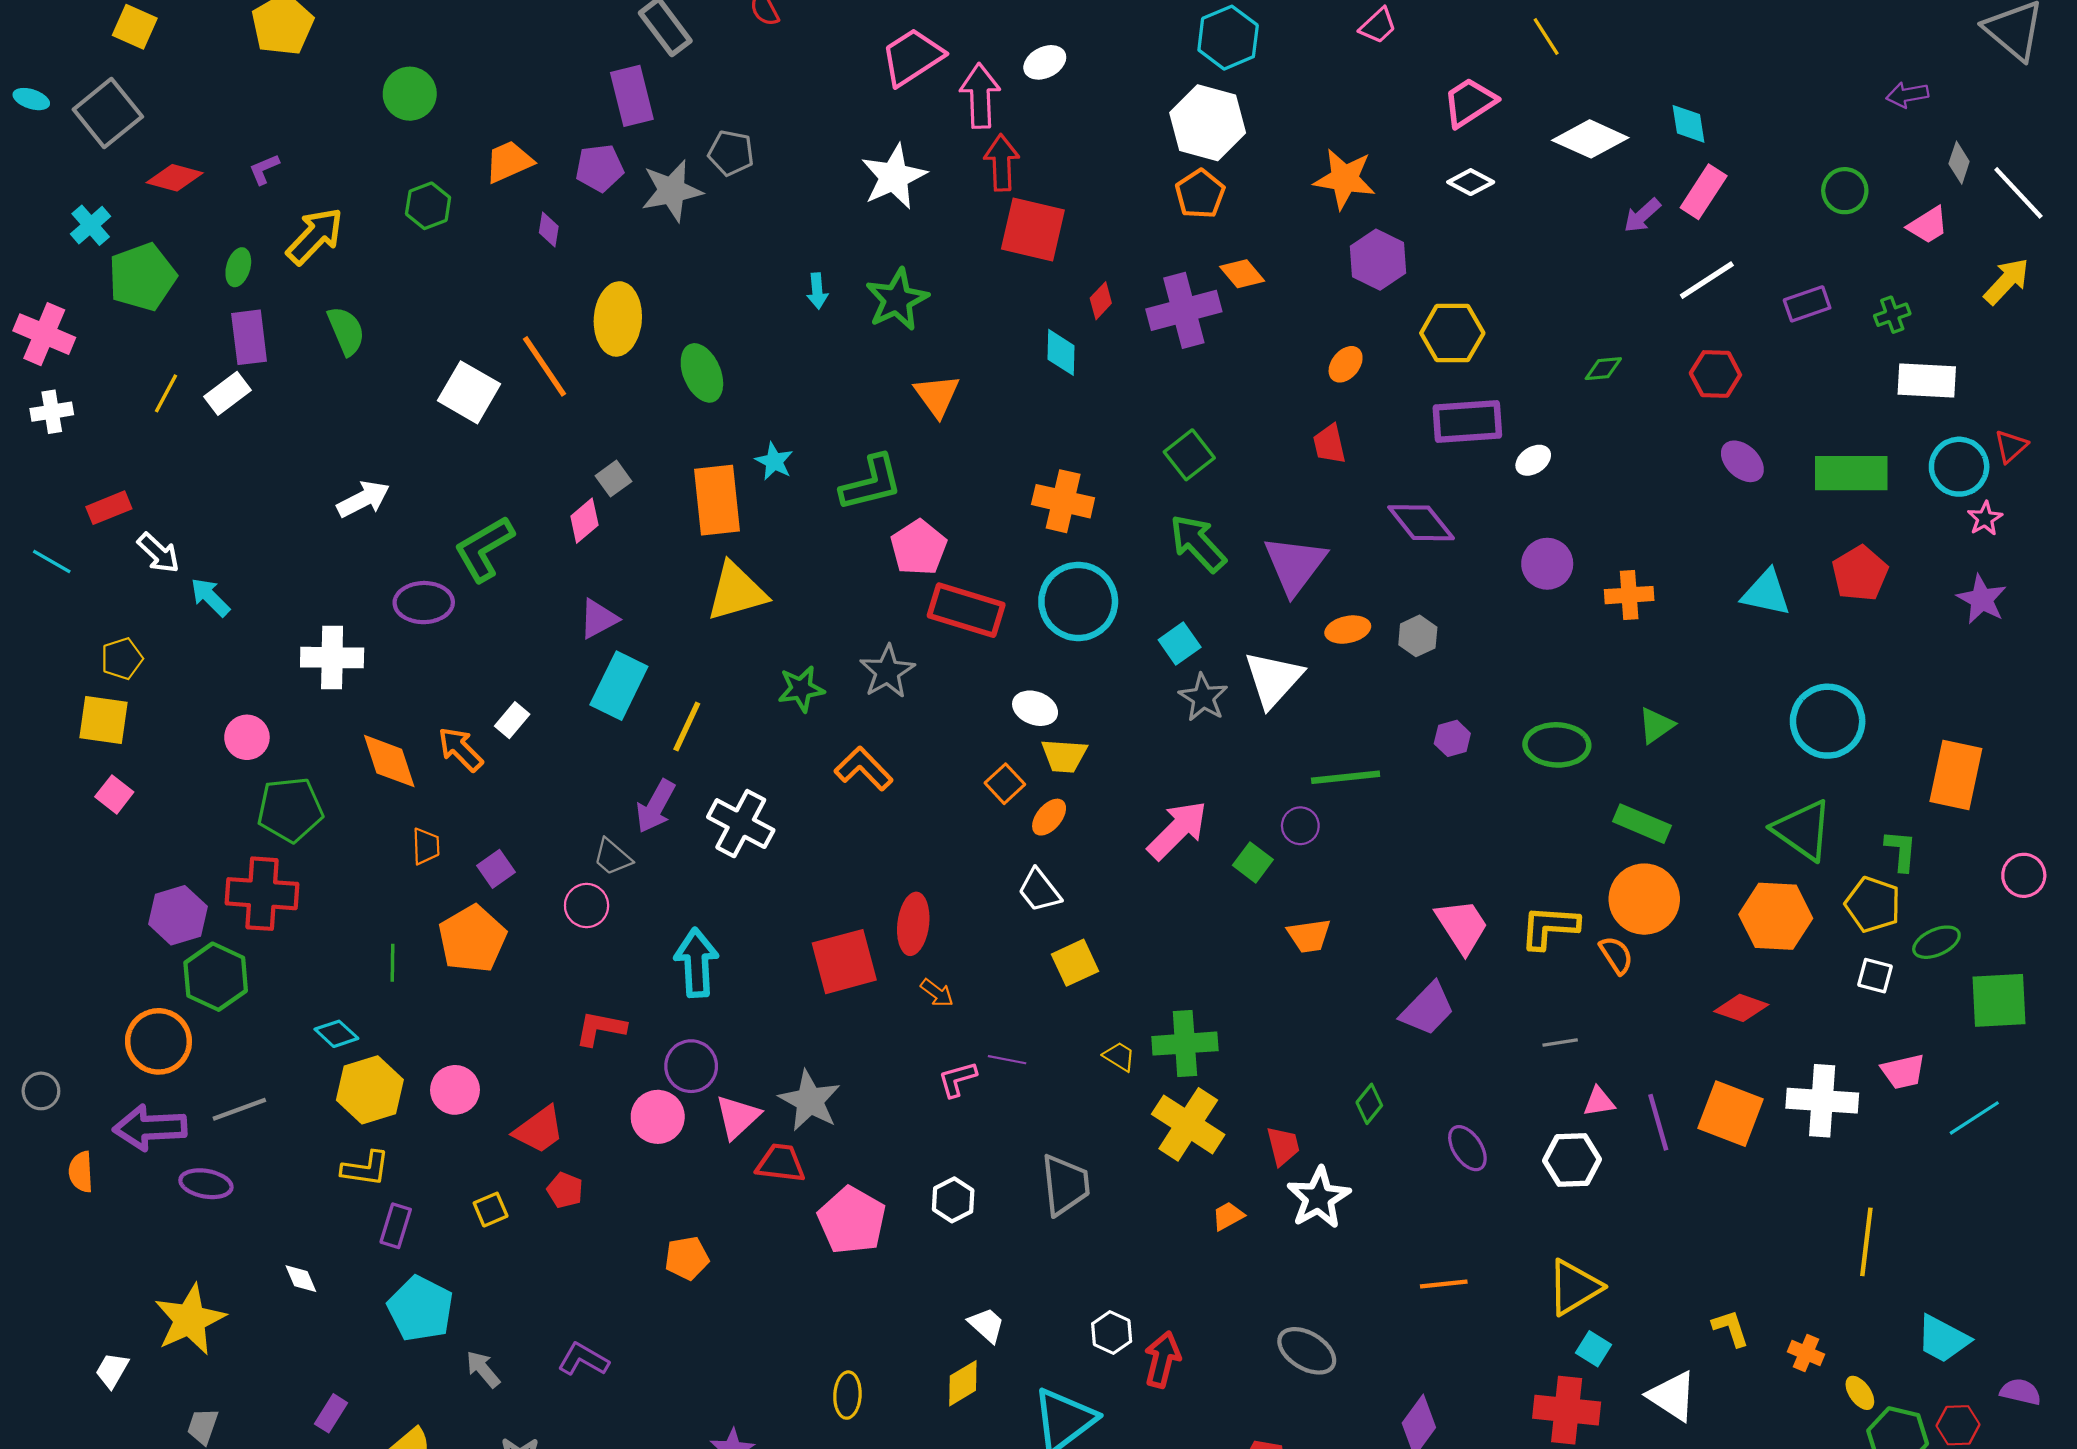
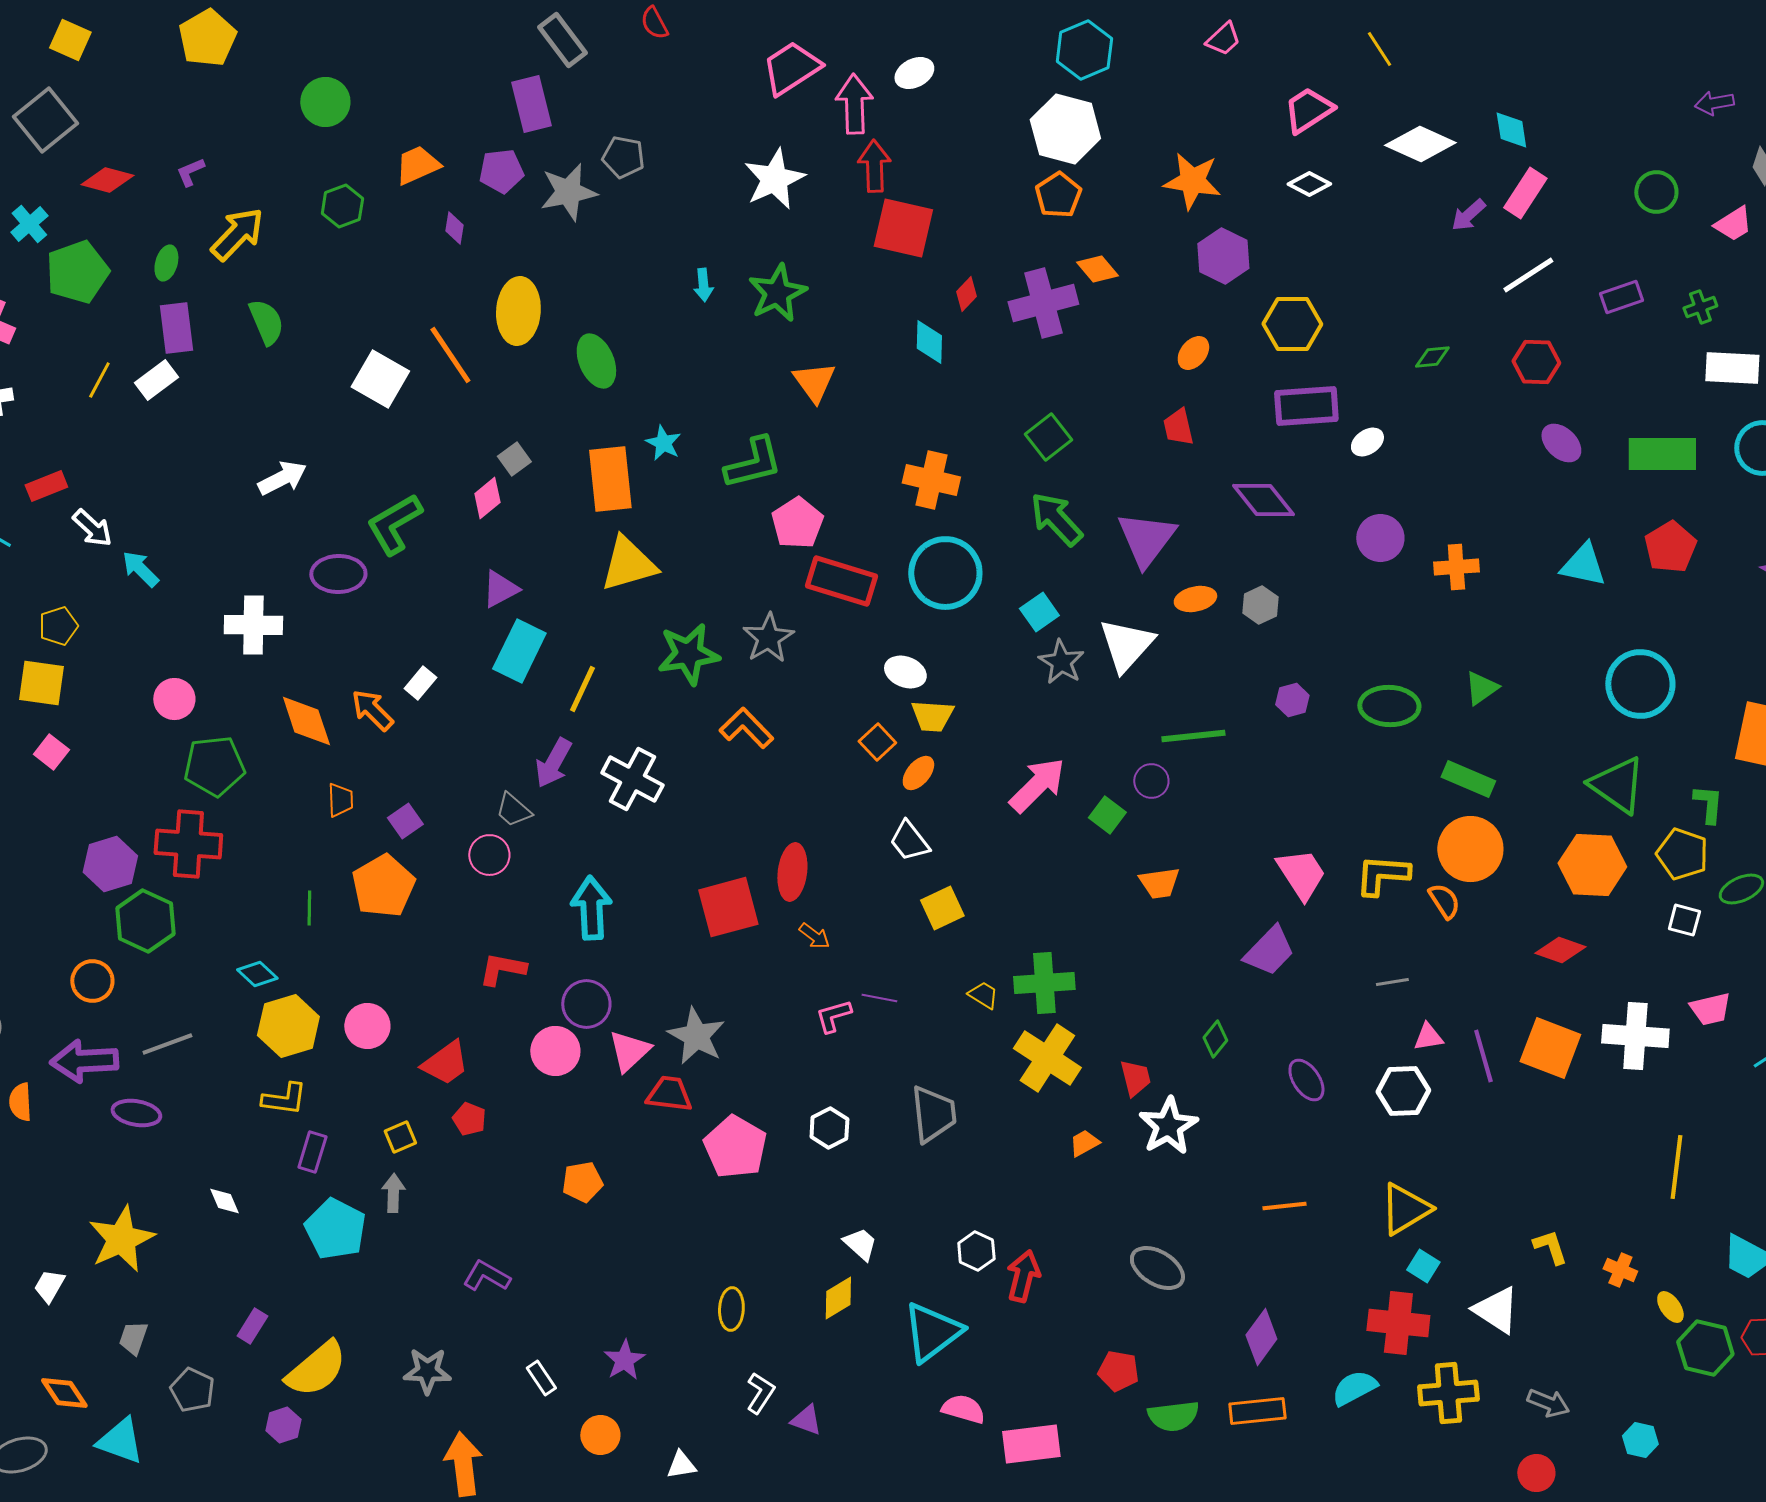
green star: (801, 689) -> (688, 654), size x1.4
orange circle: (158, 1041) -> (92, 981), size x0.7
gray arrow: (483, 1369) -> (393, 1193), moved, turned 42

